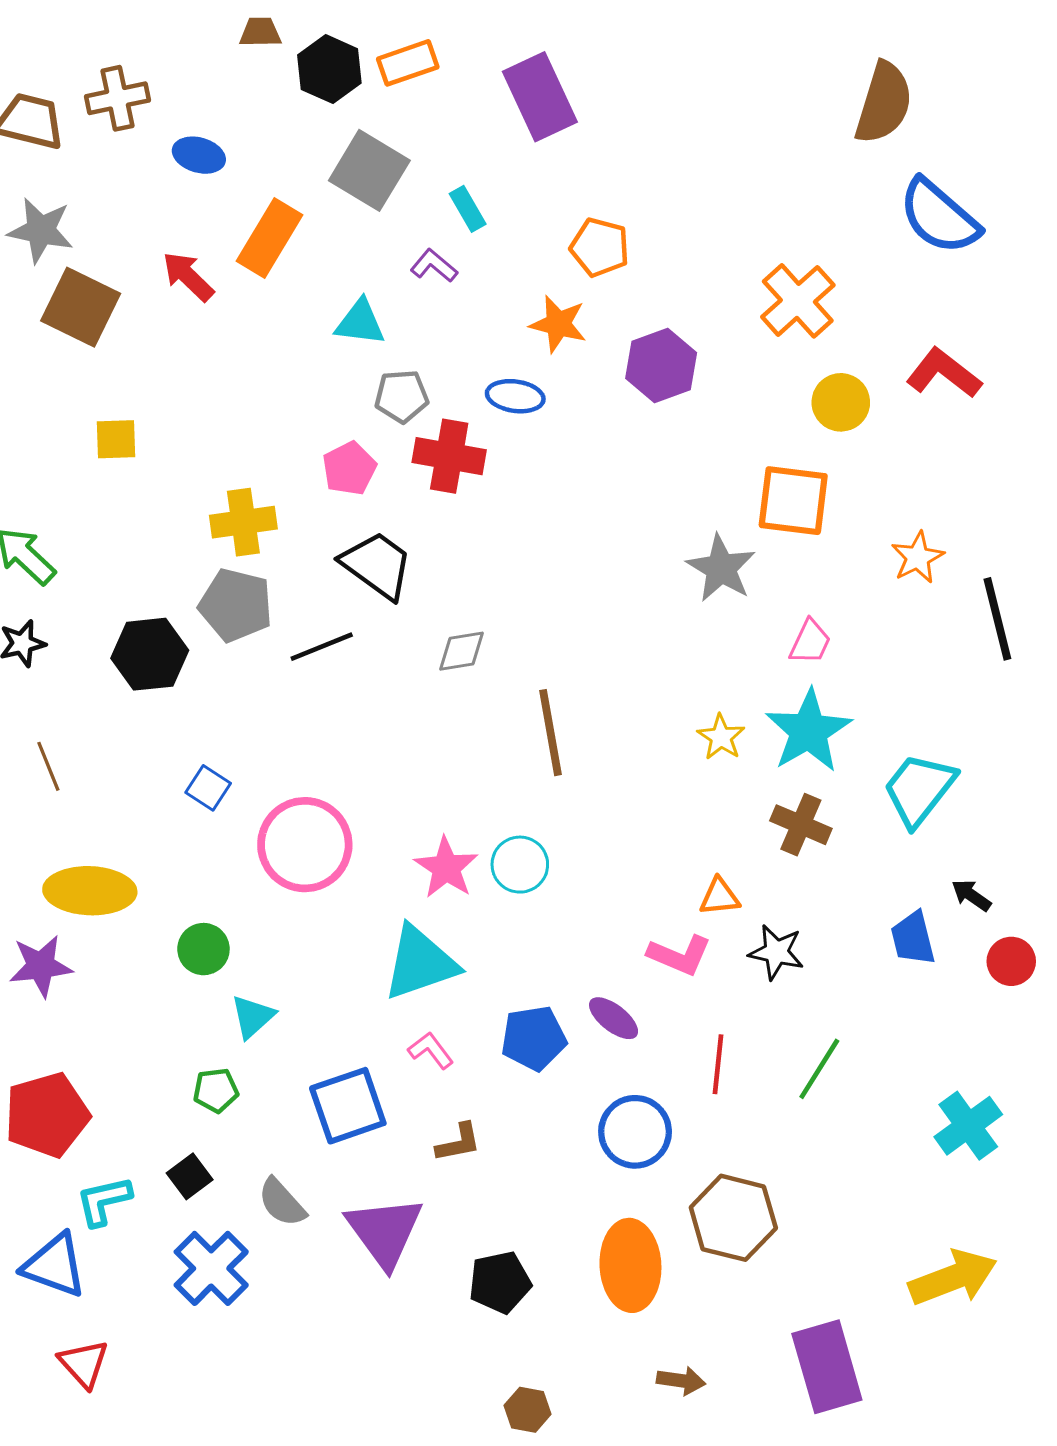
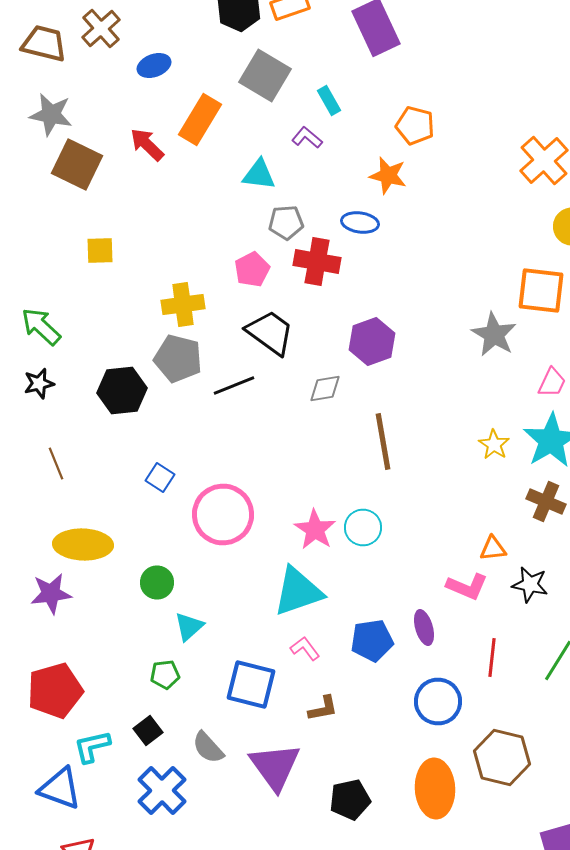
brown cross: (117, 98) -> (101, 28), turned -30
blue ellipse: (199, 155) -> (154, 66), turned -36
purple hexagon: (661, 365) -> (372, 342), moved
purple ellipse: (614, 1018) -> (424, 628), turned 36
blue square: (348, 1106) -> (251, 684), turned 33

